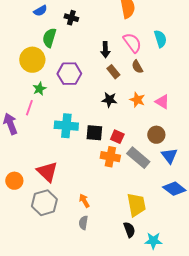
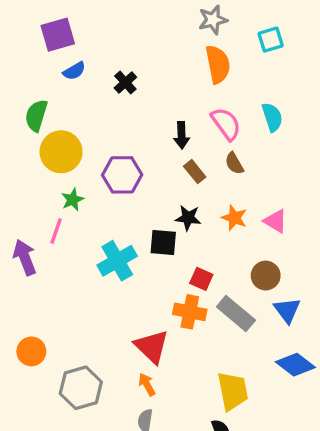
black cross: (71, 18) -> (125, 82), turned 32
green semicircle: (49, 38) -> (36, 115), moved
cyan cross: (66, 126) -> (117, 261), turned -35
black square: (94, 133) -> (163, 243), moved
red triangle: (47, 172) -> (152, 346), moved

